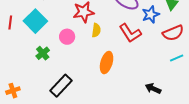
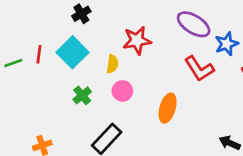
yellow semicircle: (96, 30) -> (112, 64), moved
pink circle: (67, 37) -> (122, 91), moved

